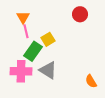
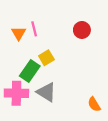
pink line: (26, 31) -> (34, 29), moved

